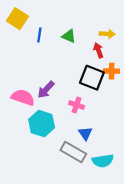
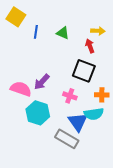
orange cross: (112, 71) -> (102, 95), moved
blue triangle: (85, 133) -> (78, 122), size x1.5
cyan semicircle: (103, 161) -> (94, 114), moved

